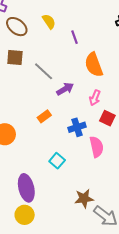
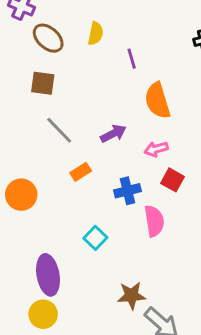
yellow semicircle: (49, 21) -> (96, 33), turned 42
gray line: (44, 71) -> (59, 130), moved
pink arrow: (95, 98) -> (156, 149), turned 49

